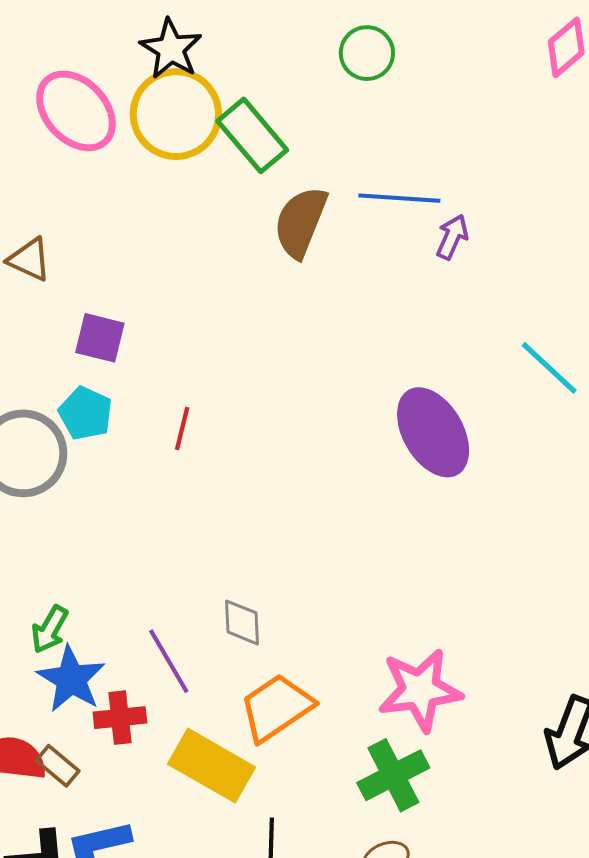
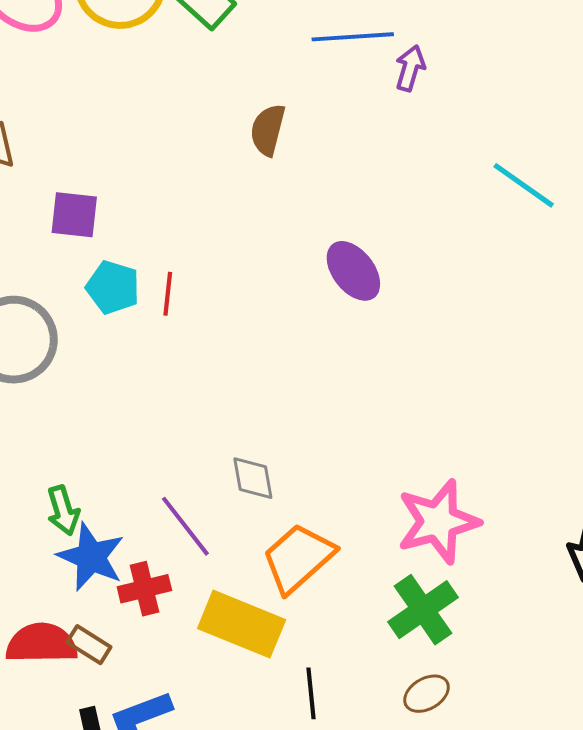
brown semicircle: (301, 222) -> (268, 130), moved, size x0.7
cyan pentagon: (85, 413) -> (113, 287), moved
purple ellipse: (433, 432) -> (353, 271), moved, size x0.7
green arrow: (50, 629) -> (63, 510), turned -39

